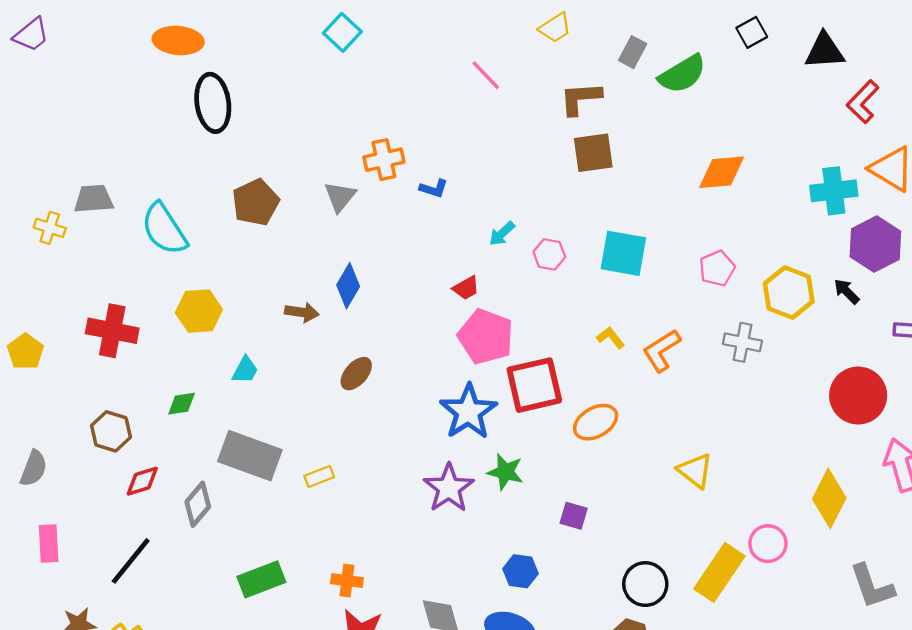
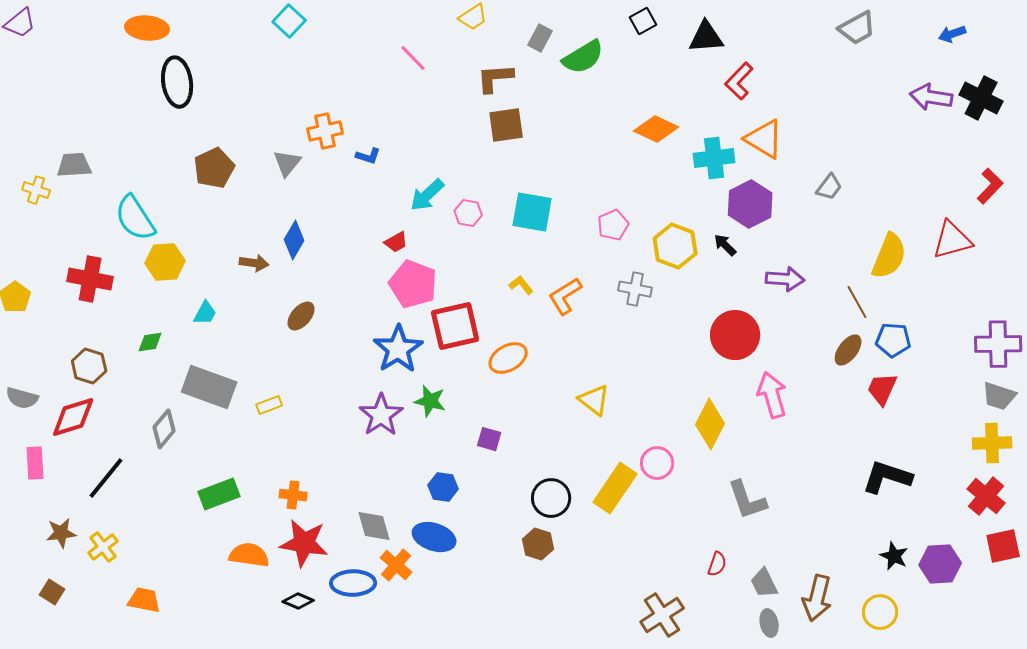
orange diamond: (722, 172) -> (656, 129), moved, turned 30
cyan semicircle: (164, 229) -> (135, 218), moved
cyan arrow: (502, 234) -> (427, 195), size x1.5
gray semicircle: (34, 468) -> (22, 398), turned 84
red diamond: (142, 481) -> (73, 417), moved, size x1.5

